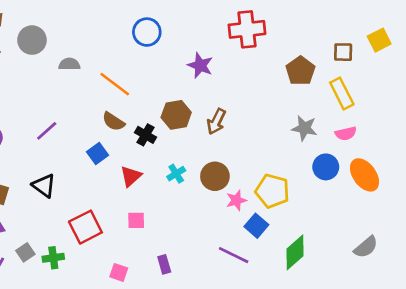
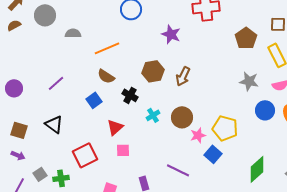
orange line: (115, 84) -> (107, 48), turned -60
black cross: (145, 135) -> (130, 95), moved
red triangle: (131, 176) -> (115, 127), moved
green diamond: (295, 252) -> (257, 169), moved
purple line: (234, 255) -> (178, 170), moved

